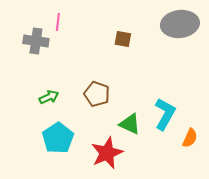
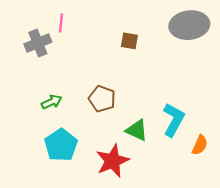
gray cross: (36, 41) -> (38, 43), turned -30

